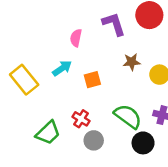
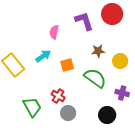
green semicircle: (128, 116) -> (95, 78), moved
green trapezoid: (48, 133) -> (32, 107), turned -75

